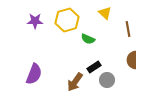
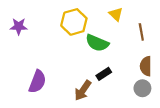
purple star: (35, 21) -> (19, 26), moved
green semicircle: (88, 39) -> (97, 43), size x1.5
gray circle: (107, 80) -> (142, 88), moved

